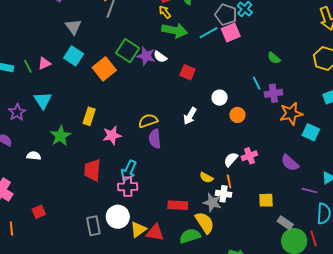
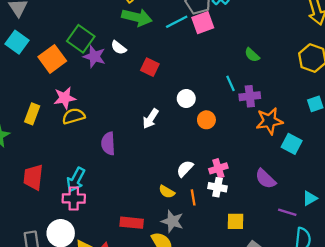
purple star: (146, 56) -> (94, 57), moved
yellow semicircle: (148, 121) -> (73, 116), moved
pink star: (112, 135) -> (65, 98), moved
white semicircle: (231, 159) -> (185, 169), moved
white cross: (223, 194) -> (218, 187), moved

